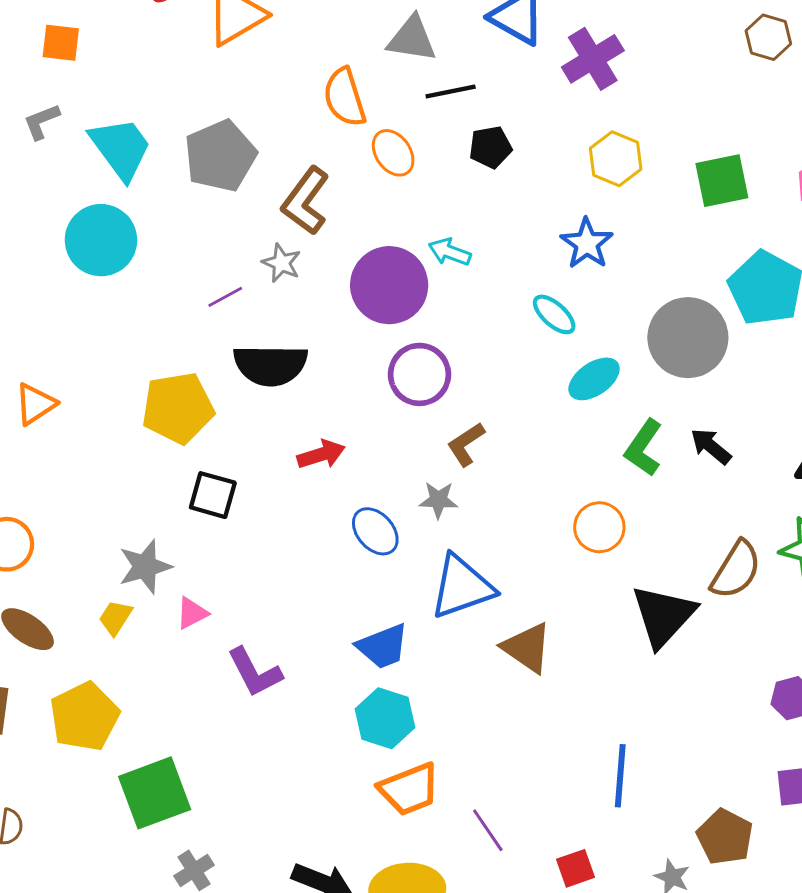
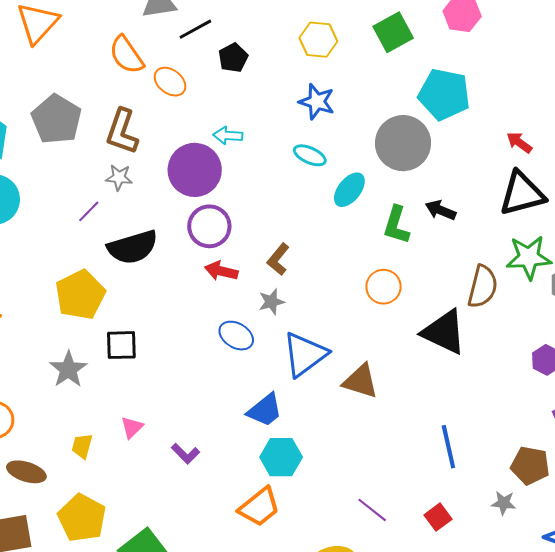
purple circle: (419, 374) -> (209, 226), moved
red arrow: (321, 454) -> (221, 271), moved, turned -132
gray star: (145, 567) -> (68, 369), moved
black triangle: (663, 616) -> (444, 332), turned -30
purple L-shape: (255, 672) -> (185, 454), size x0.7
orange trapezoid: (409, 789) -> (259, 507), moved

